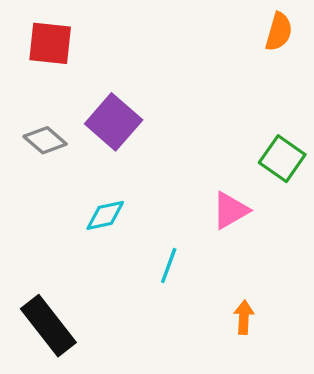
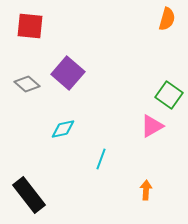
pink triangle: (230, 210) -> (152, 126), moved

